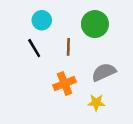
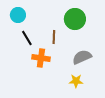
cyan circle: (42, 20) -> (18, 15), moved
orange cross: (65, 84) -> (41, 58), moved, turned 30

